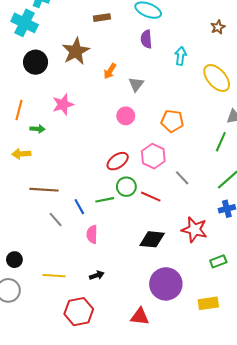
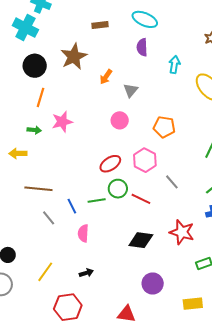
pink star: (63, 105) -> (62, 122), moved
orange line: (19, 110) -> (41, 97), moved
yellow line: (54, 276) -> (45, 272), turned -60
purple circle: (166, 284) -> (153, 283), size x0.7

